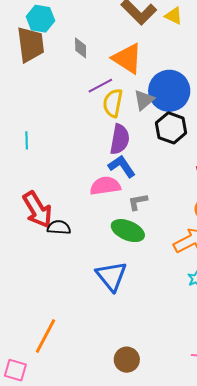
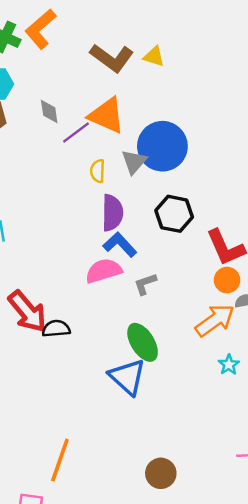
purple line: (100, 86) -> (76, 132), moved
yellow semicircle: (113, 103) -> (98, 171), size x0.7
black hexagon: (171, 128) -> (174, 214), moved
green ellipse: (128, 231) -> (143, 342), moved, turned 44

